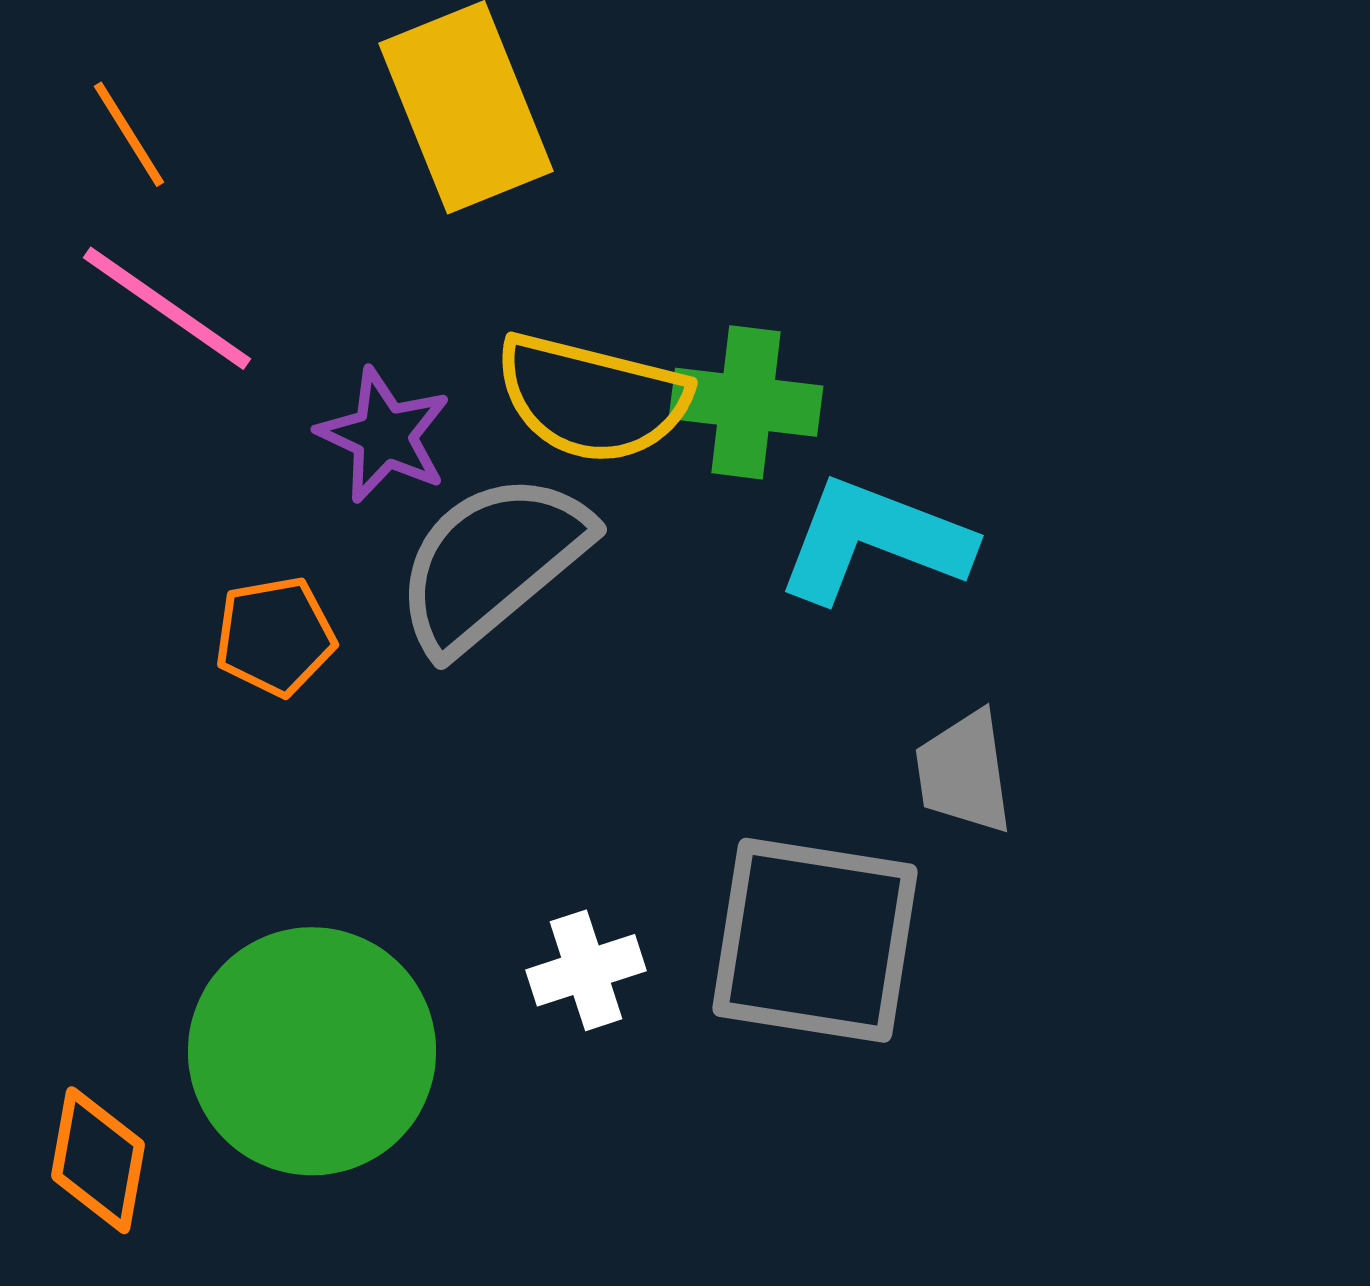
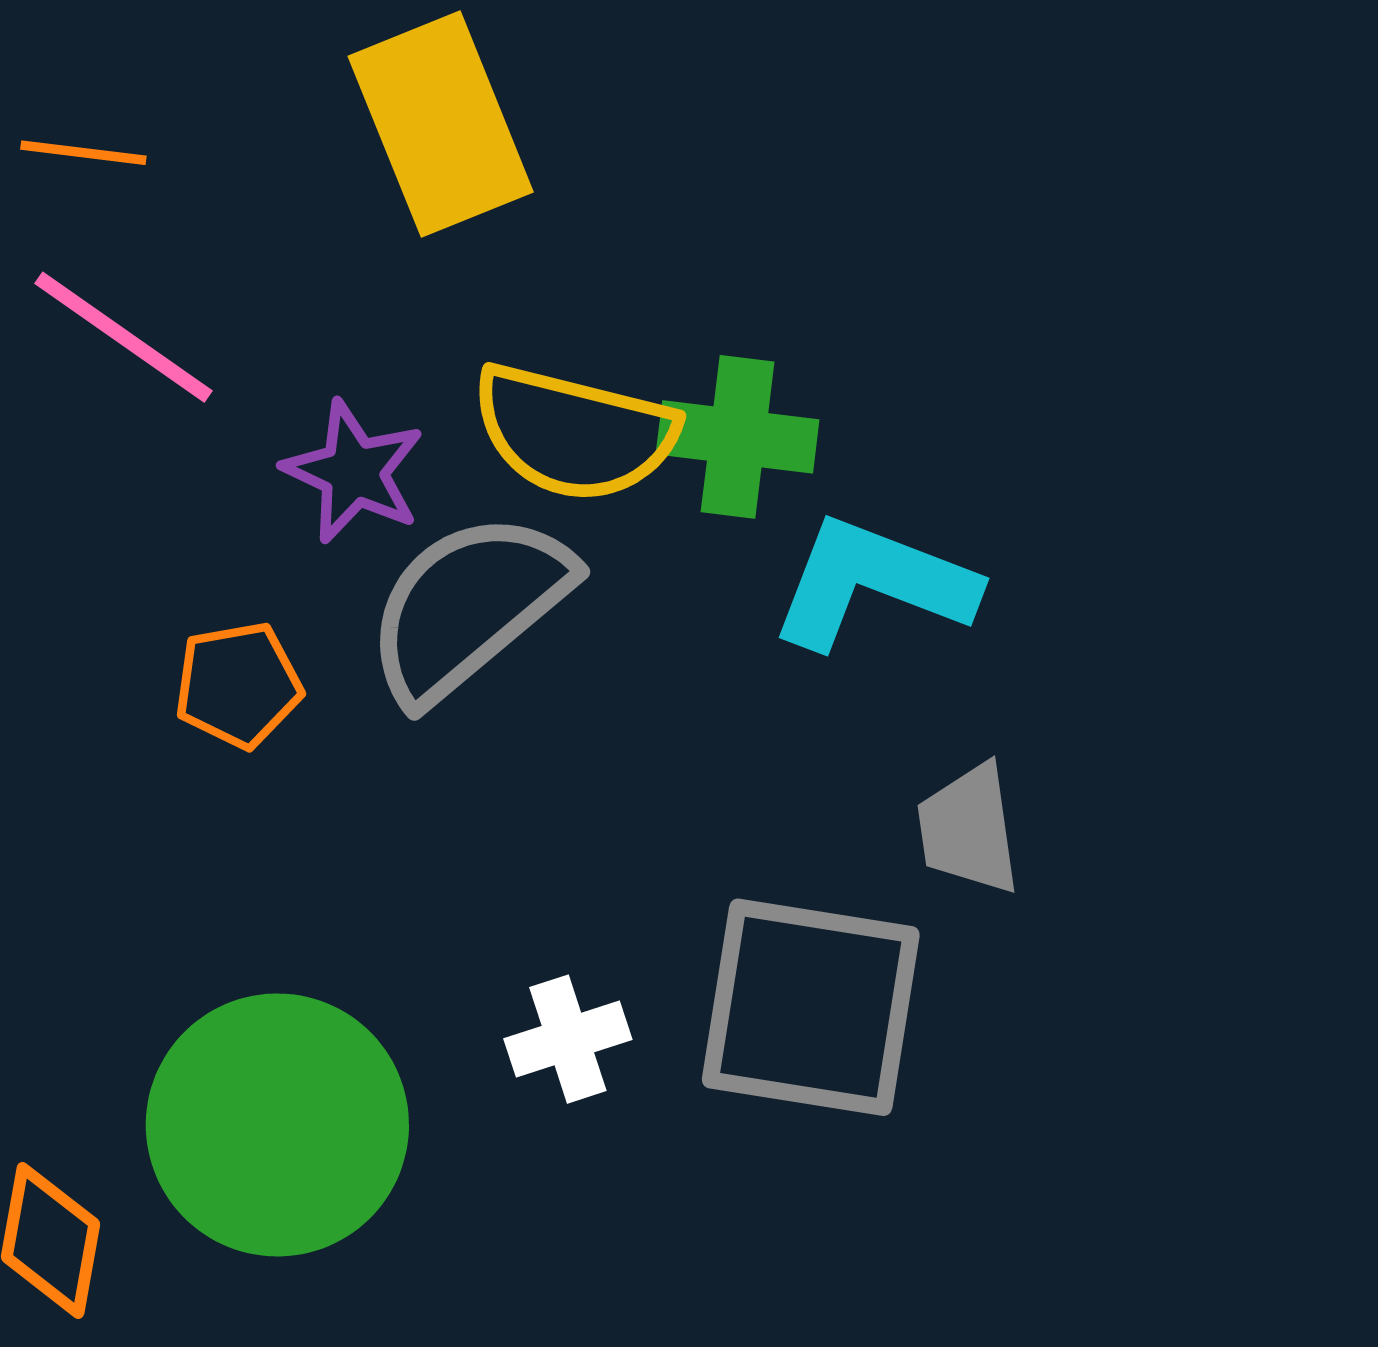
orange line: (129, 134) -> (83, 153), turned -51

